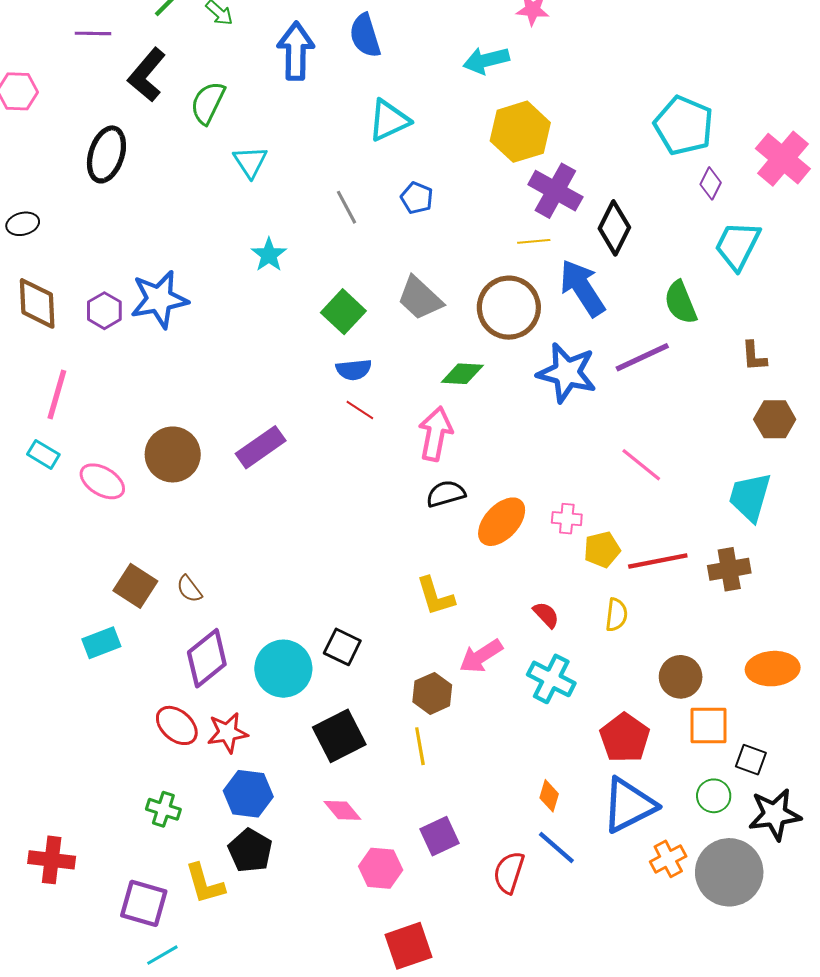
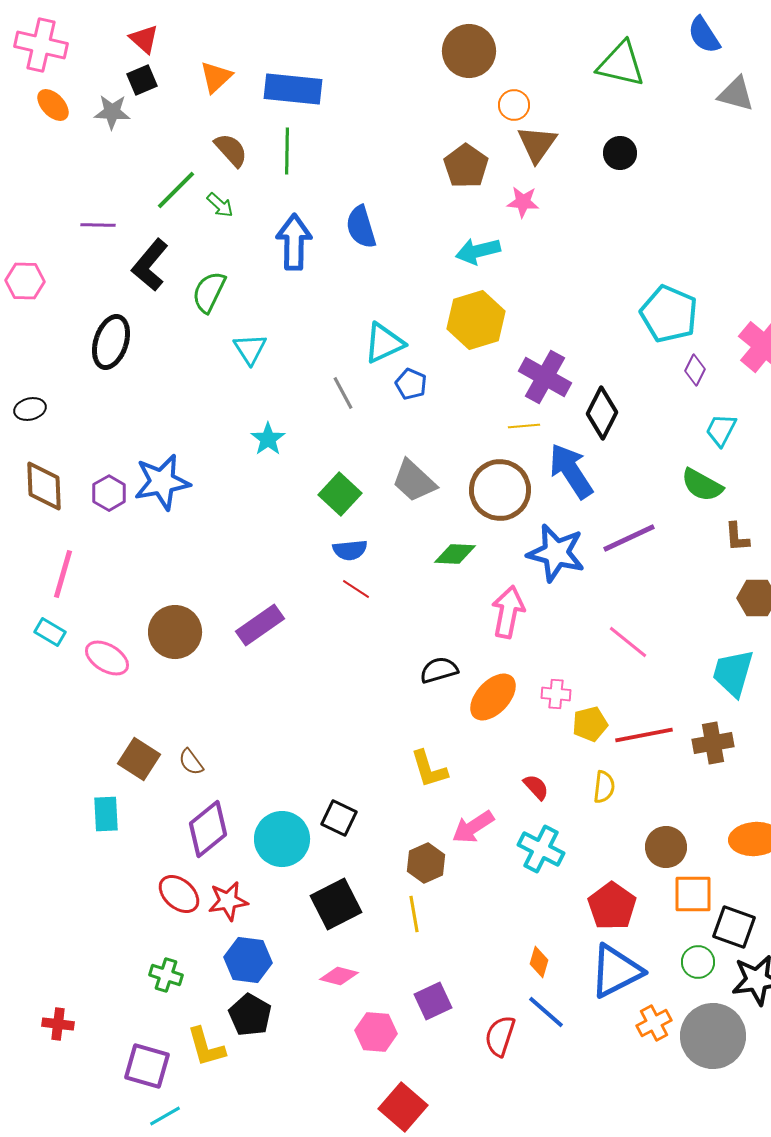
cyan triangle: (389, 120) -> (384, 343), moved
yellow hexagon: (520, 132) -> (476, 320), moved
cyan trapezoid: (737, 246) -> (721, 430), size x0.7
green semicircle: (681, 302) -> (702, 485), moved, turned -39
pink arrow: (435, 434) -> (508, 612), moved
cyan rectangle: (101, 643) -> (106, 814), turned -72
black square: (751, 760) -> (734, 927), size x1.4
pink diamond: (342, 810) -> (339, 976), turned -36
red cross: (52, 860) -> (58, 1024), size x0.7
red square: (409, 946) -> (403, 1107), turned -30

